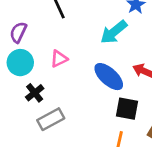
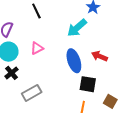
blue ellipse: (109, 77) -> (74, 61), turned 30
black cross: (35, 93) -> (11, 73), moved

